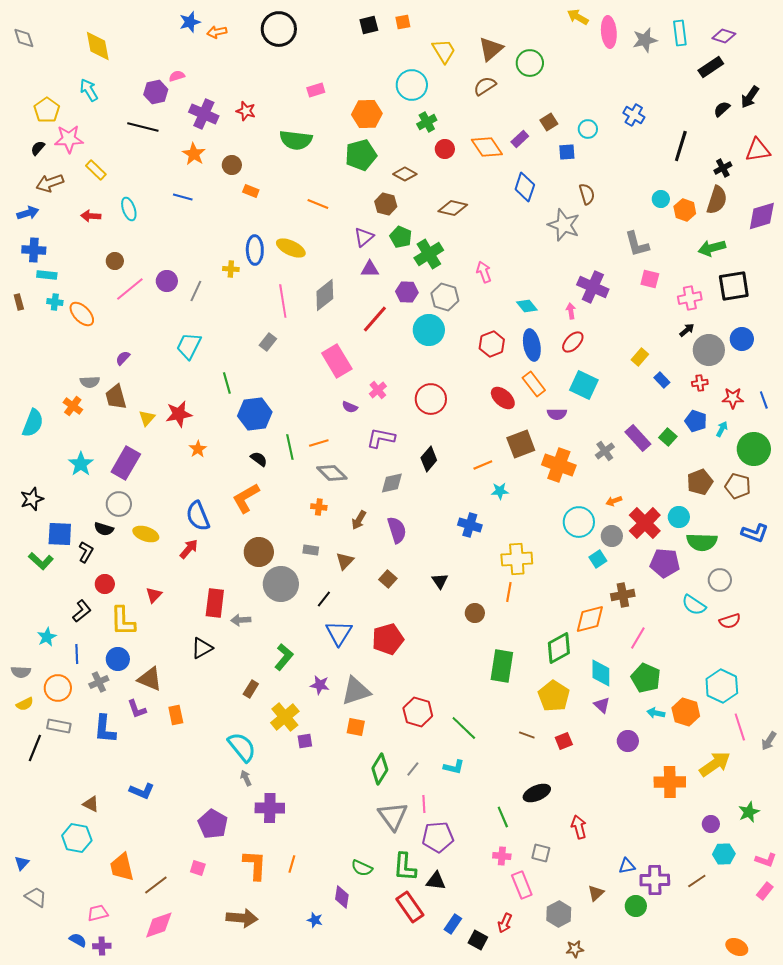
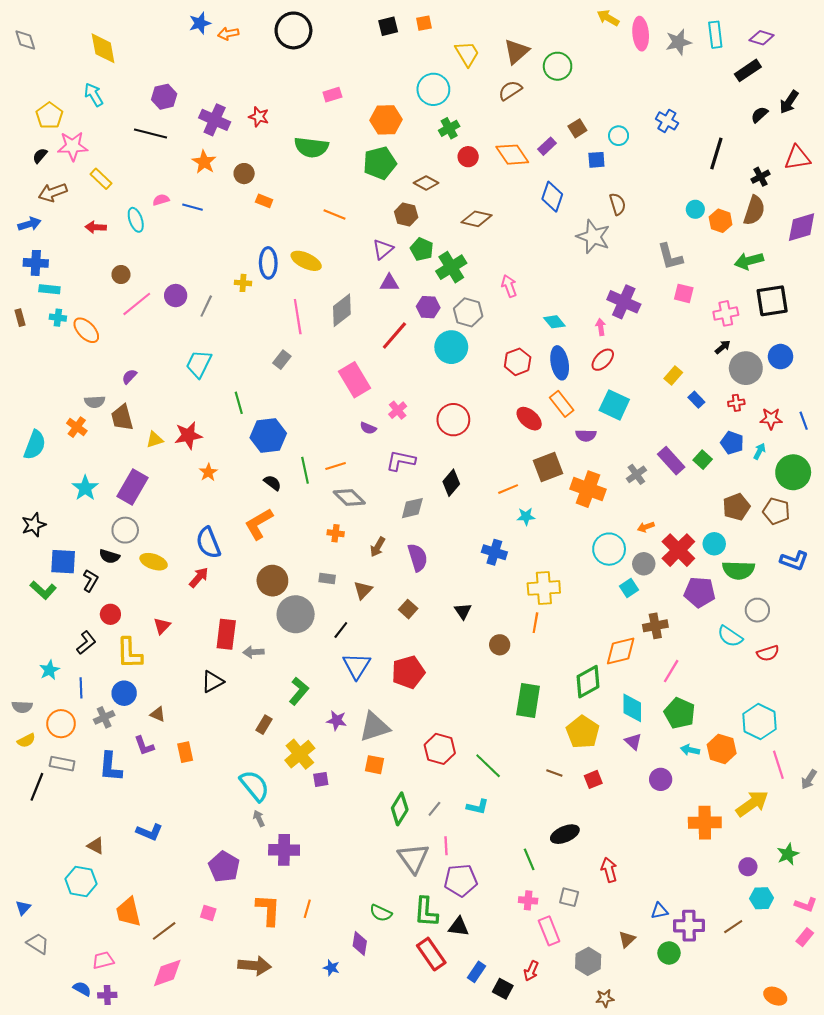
pink semicircle: (177, 76) -> (161, 200), moved
yellow triangle: (147, 418) -> (155, 440), turned 30
brown triangle: (150, 679) -> (158, 714), size x0.6

